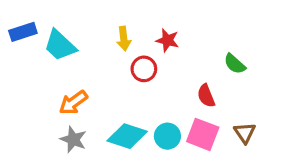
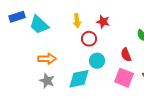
orange arrow: (73, 103) -> (47, 59), turned -144
cyan diamond: (127, 136) -> (79, 79), turned -30
cyan circle: (167, 136) -> (97, 61), moved

